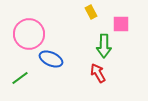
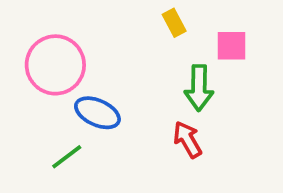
green line: (20, 78) -> (67, 157), moved

